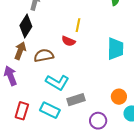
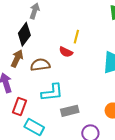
cyan L-shape: (57, 82) -> (52, 92), turned -40
cyan rectangle: (50, 110) -> (34, 127), moved
red rectangle: (22, 111) -> (20, 106), moved

